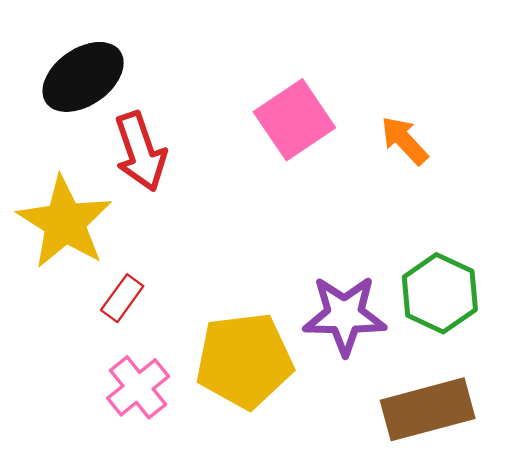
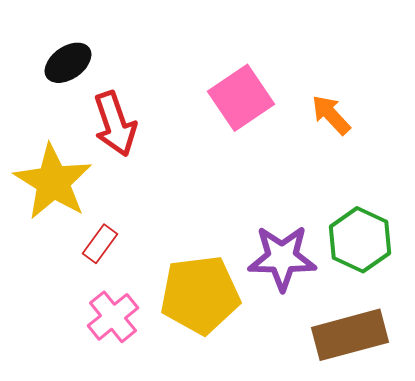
black ellipse: (83, 77) -> (68, 63), size x0.7

